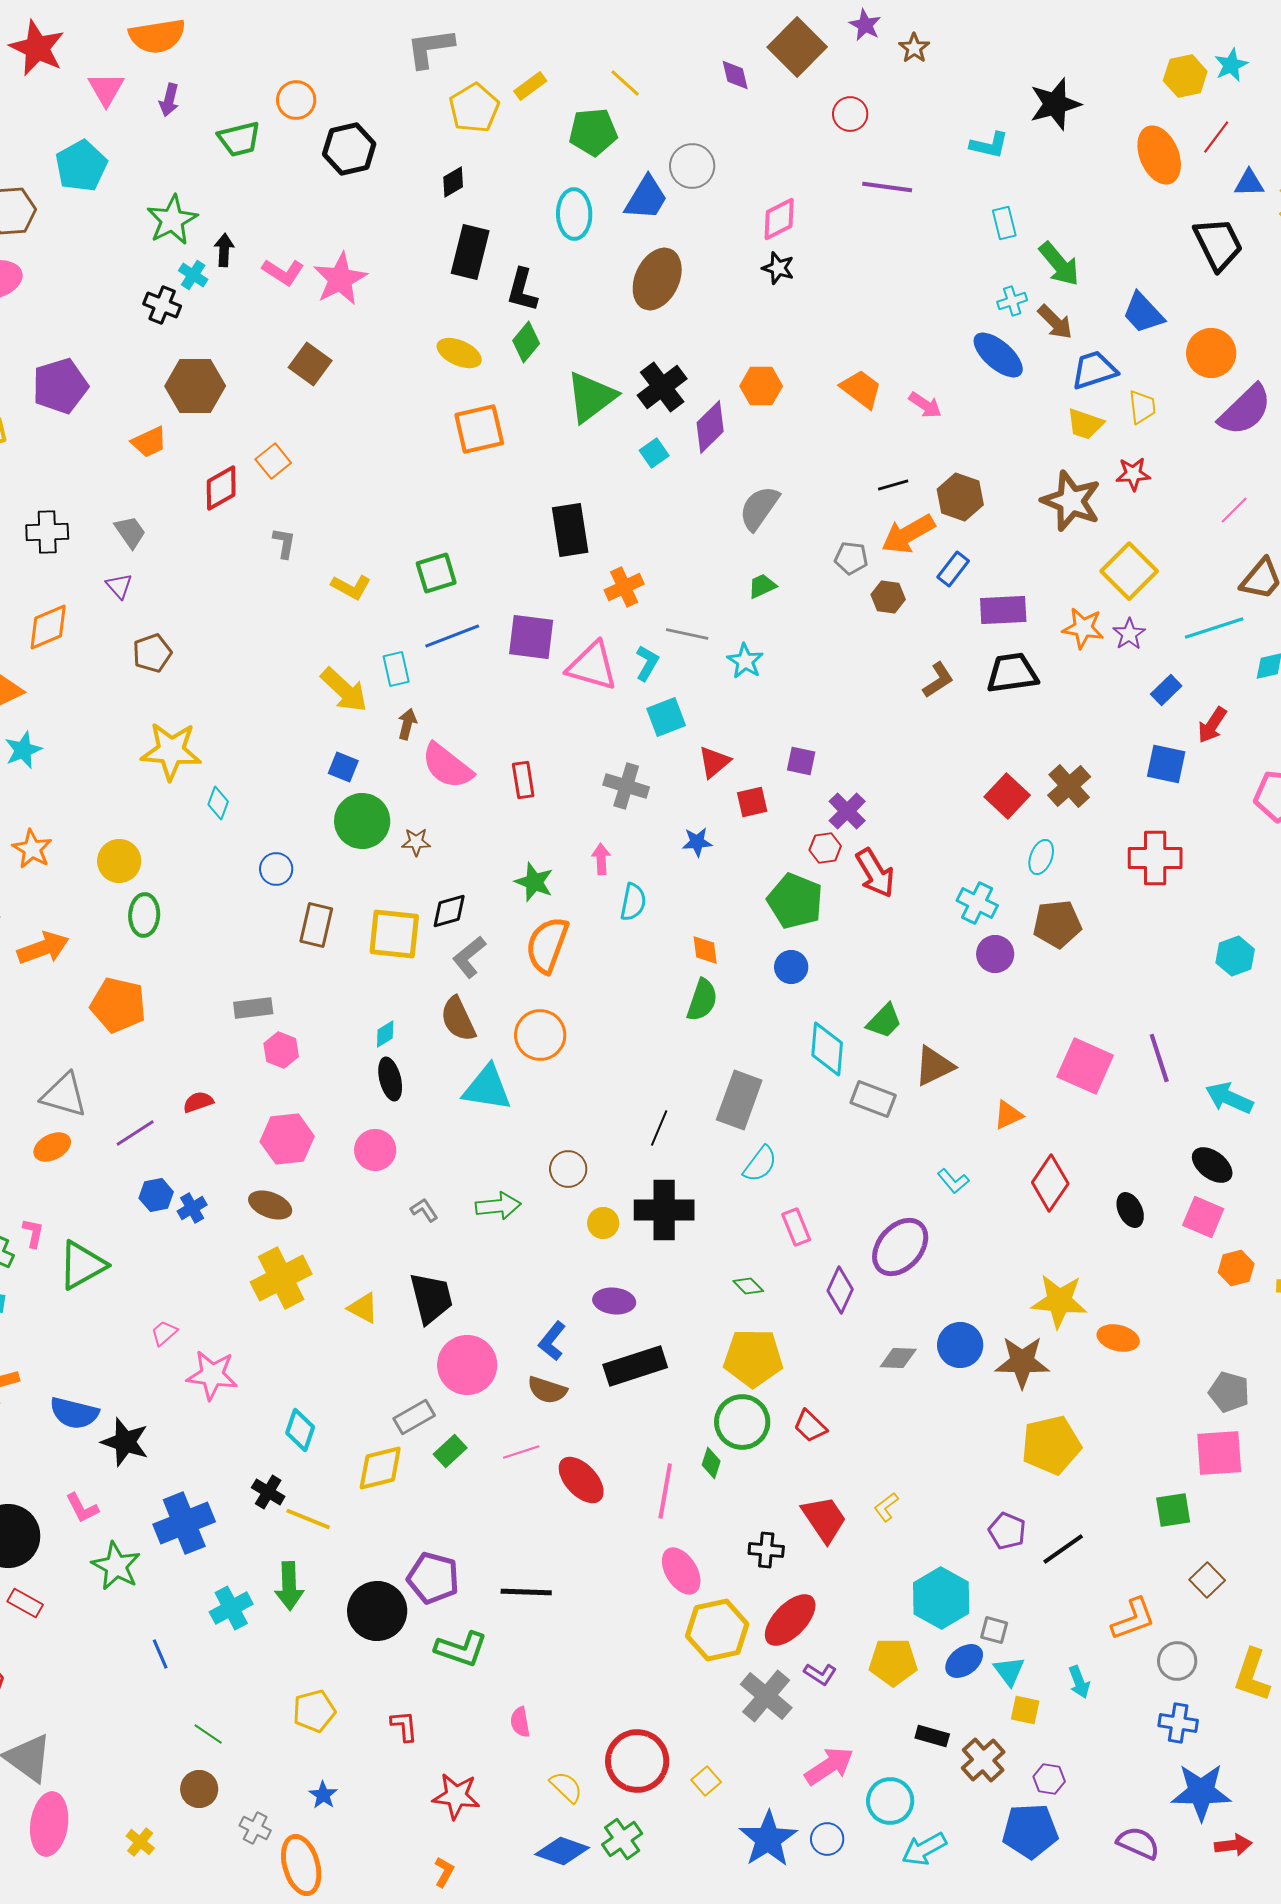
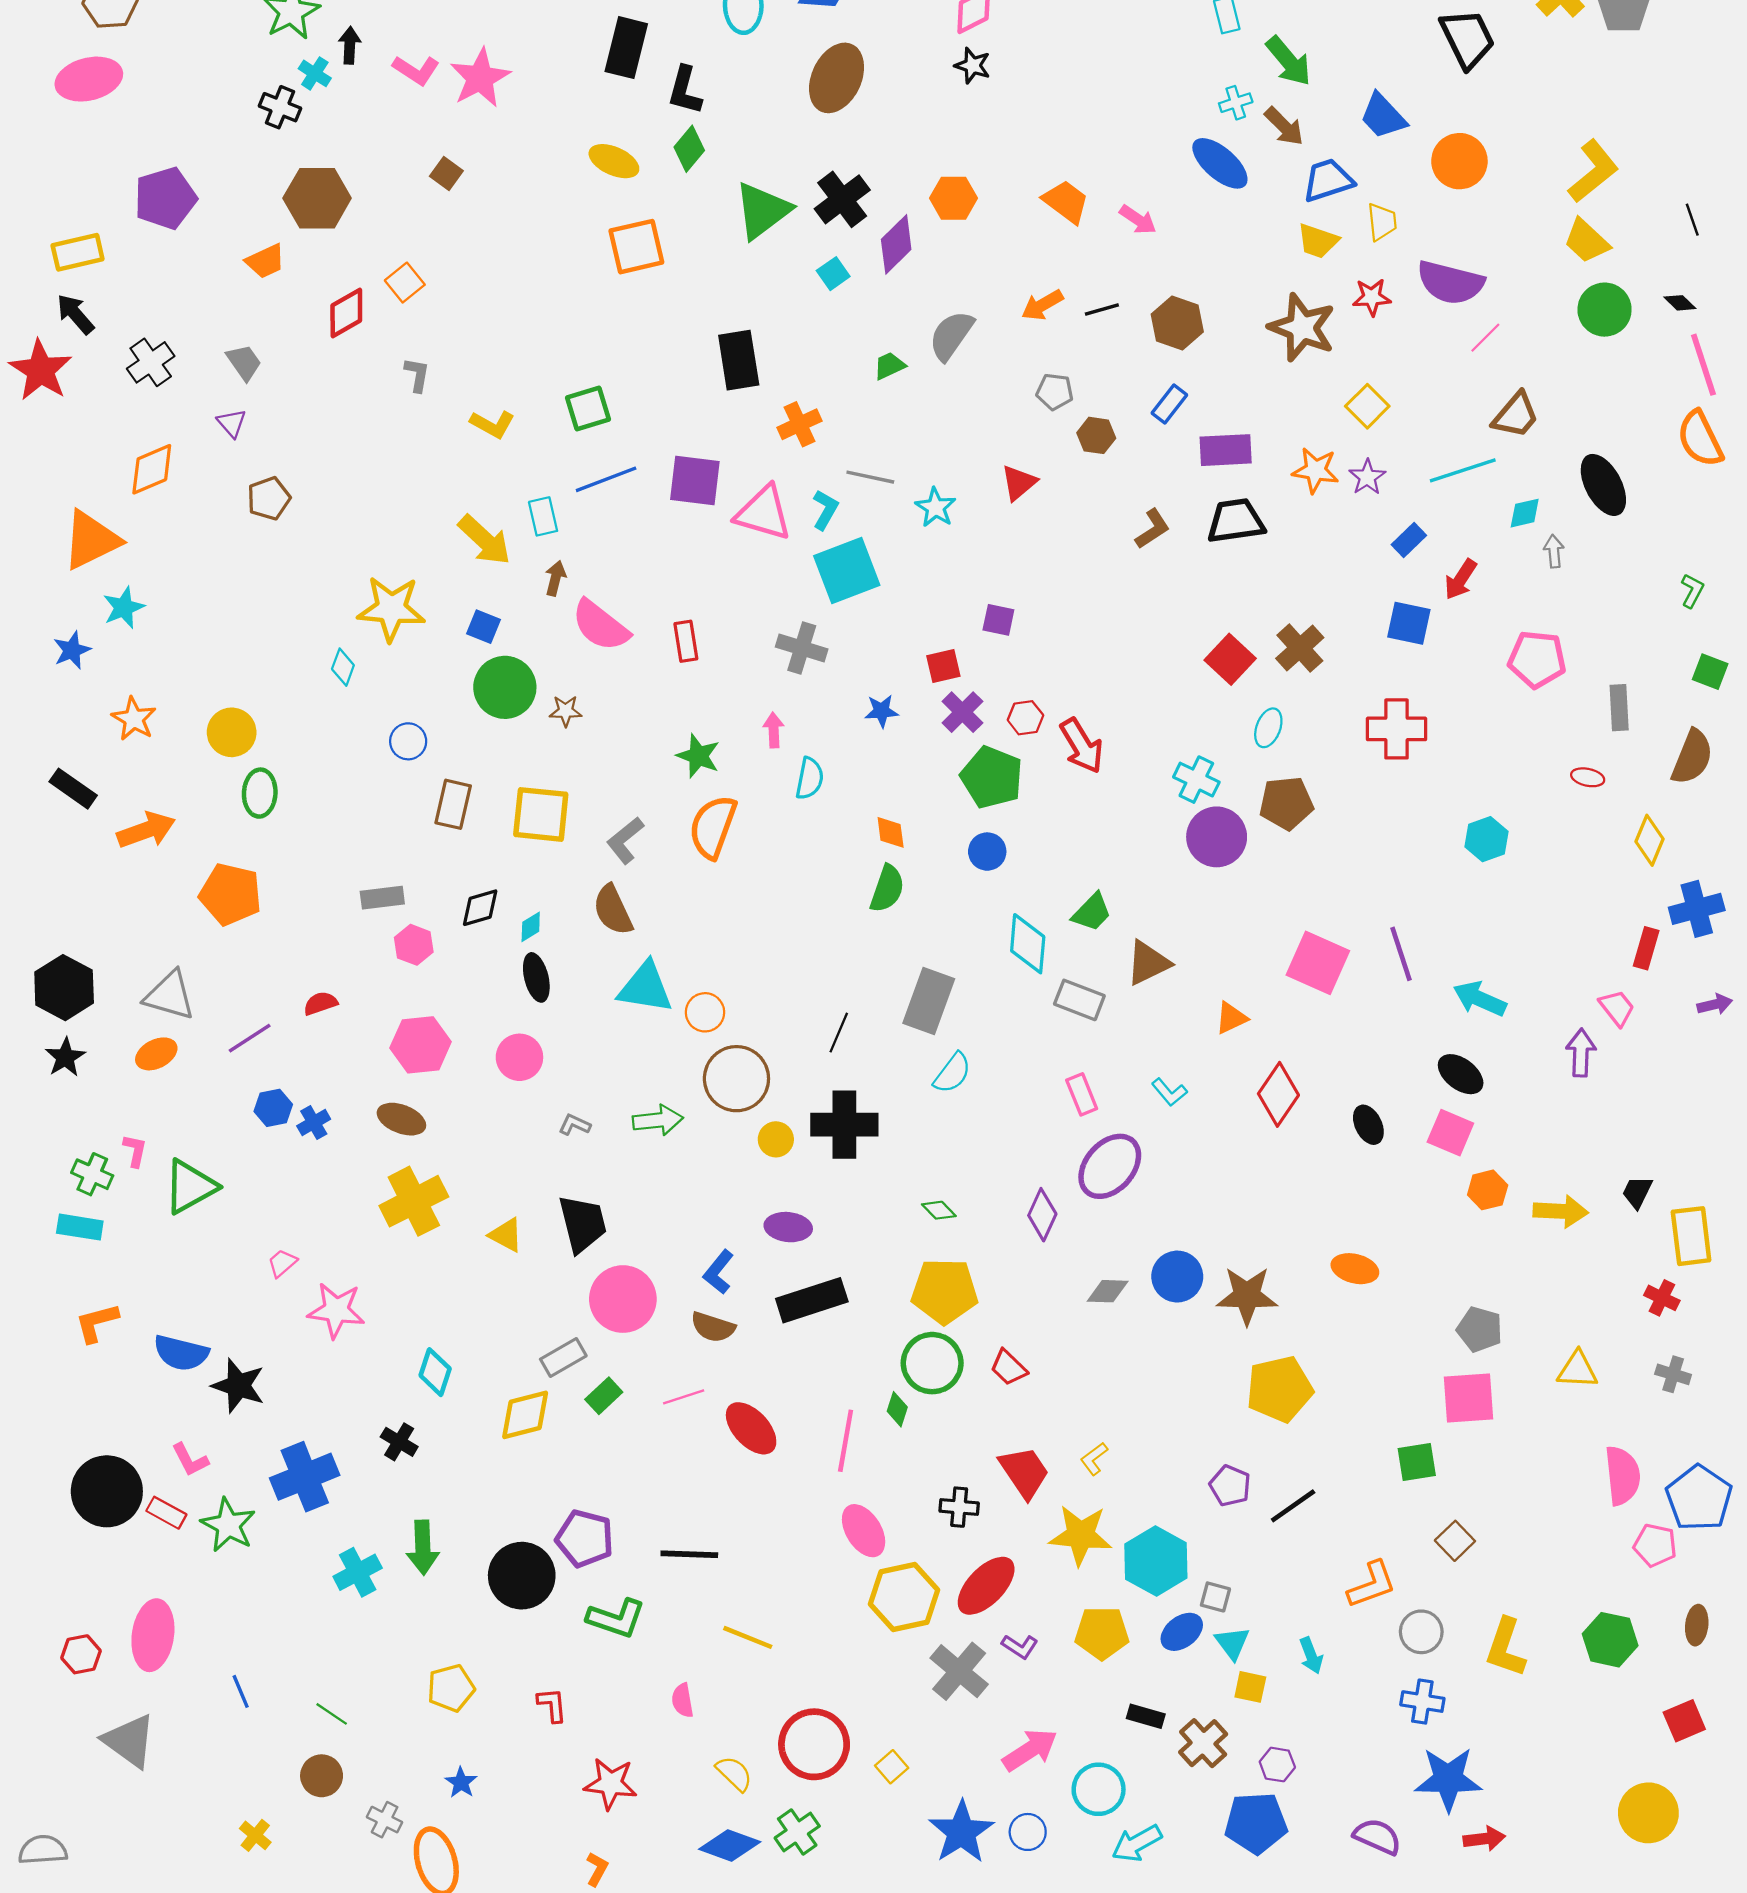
brown square: (310, 364) -> (446, 173), size x0.7
purple semicircle: (1245, 410) -> (1450, 283), moved, turned 58
black cross: (47, 532) -> (151, 362), turned -33
orange arrow: (908, 534) -> (1042, 305), moved, size x0.7
yellow square: (1129, 571) -> (1367, 406), size x0.7
green trapezoid: (762, 586) -> (889, 366), moved
cyan square: (666, 717) -> (847, 570), size x1.5
yellow star: (171, 751) -> (391, 609), moved
red triangle: (714, 762) -> (1019, 483), moved
purple cross: (847, 811) -> (962, 712), moved
black diamond: (449, 911) -> (480, 908), moved
purple circle: (995, 954) -> (1217, 837), size x1.4
orange circle: (540, 1035) -> (705, 1012), moved, size x0.7
brown circle: (568, 1169) -> (736, 1079), size x1.6
gray L-shape: (424, 1210) -> (575, 1125), turned -32
pink rectangle: (796, 1227) -> (1082, 1094), moved
yellow star: (1059, 1301) -> (1081, 1535), moved
yellow line: (308, 1519) -> (748, 1637), moved
red rectangle: (25, 1603) -> (166, 1513), moved
blue line: (160, 1654) -> (241, 1691), moved
pink ellipse: (49, 1824) -> (153, 1635), moved

